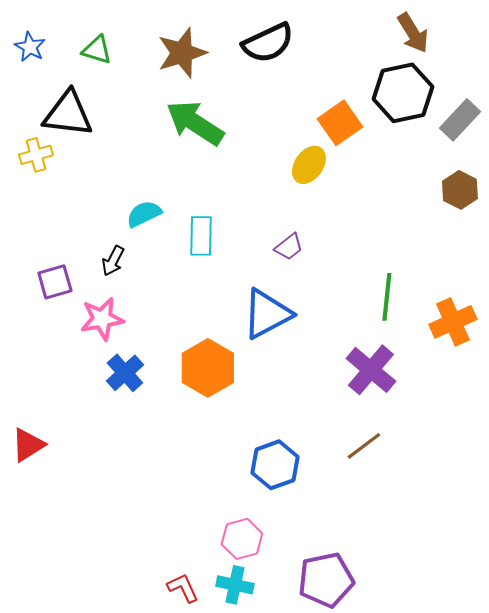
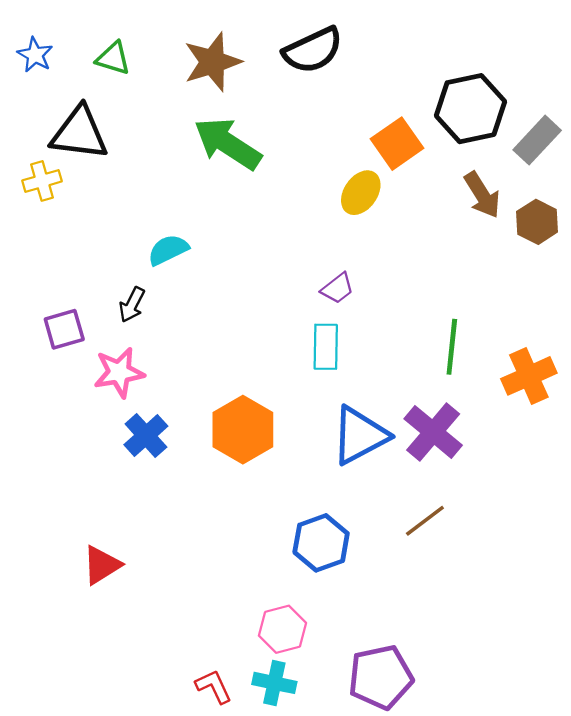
brown arrow: (413, 33) -> (482, 195), moved
cyan rectangle: (201, 236) -> (326, 347), moved
blue triangle: (267, 314) -> (360, 435), moved
red triangle: (28, 445) -> (102, 565), moved

